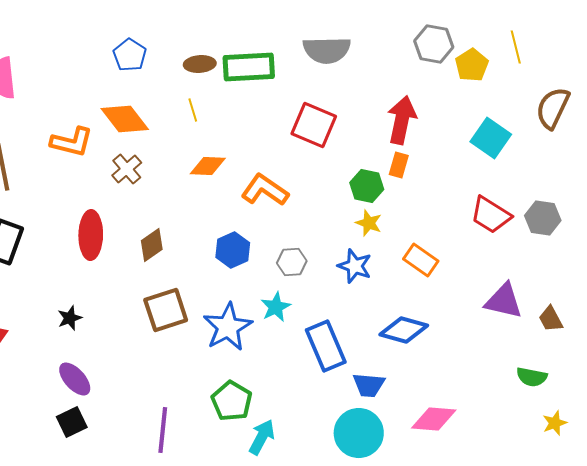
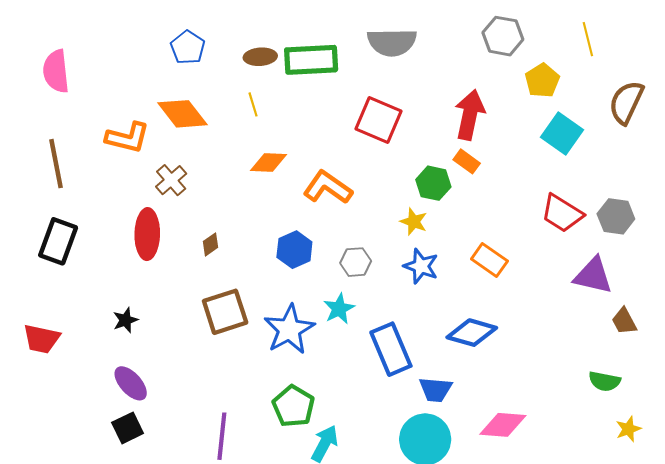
yellow pentagon: (472, 65) -> (542, 81), moved
orange rectangle: (399, 165) -> (467, 161), turned -70
brown cross: (127, 169) -> (171, 180), moved
yellow star: (369, 223) -> (414, 222), moved
brown diamond: (152, 245) -> (210, 244), size x0.7
purple triangle: (504, 301) -> (593, 276), moved

